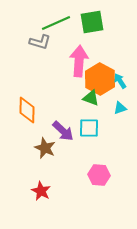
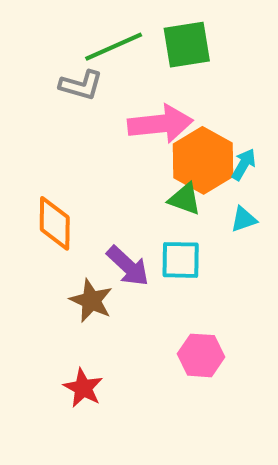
pink arrow: (79, 61) -> (160, 124), turned 80
cyan arrow: (120, 81) -> (244, 164), turned 63

